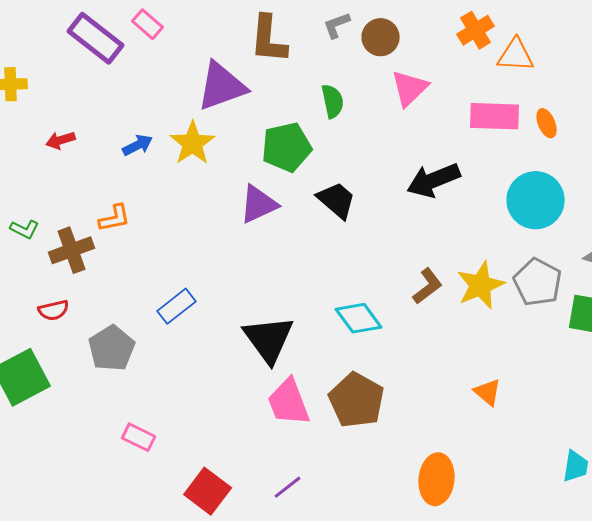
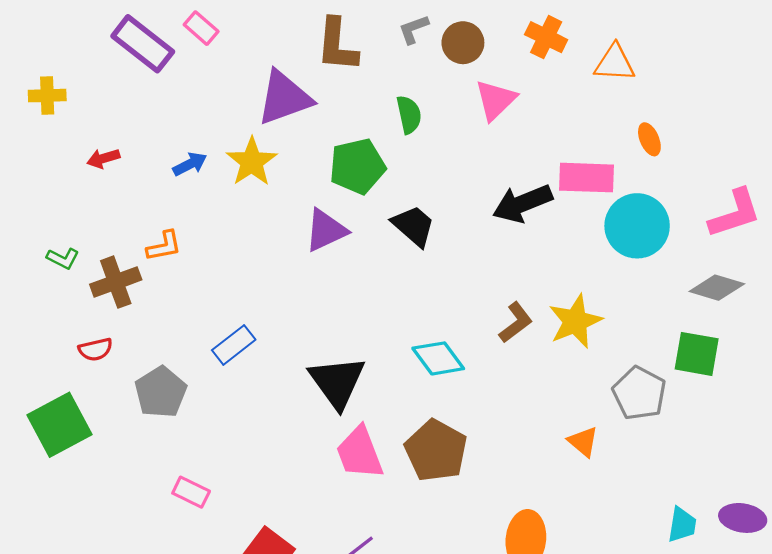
orange cross: (476, 30) -> (546, 37), moved, turned -33
pink rectangle: (495, 116) -> (587, 178), moved
gray pentagon: (538, 282) -> (639, 393), moved

